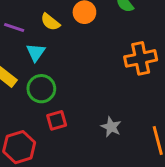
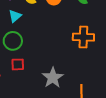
gray star: (111, 127) -> (53, 78), size x1.5

